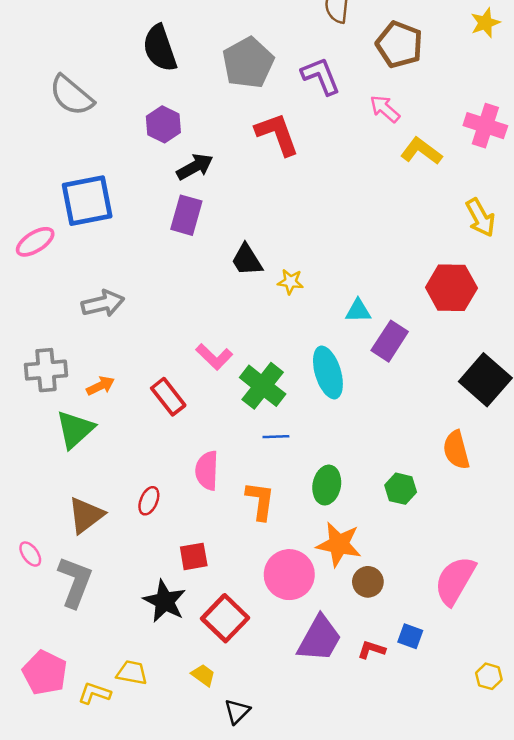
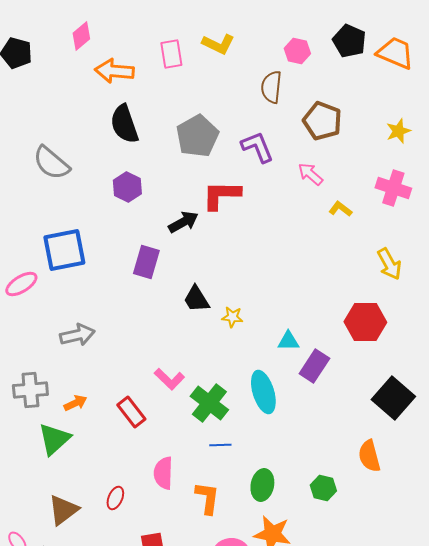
yellow star: (485, 23) -> (398, 131), moved
red L-shape: (277, 134) -> (221, 195), turned -69
yellow L-shape: (421, 151) -> (340, 209), size x0.7
black arrow: (195, 167) -> (183, 222), moved

